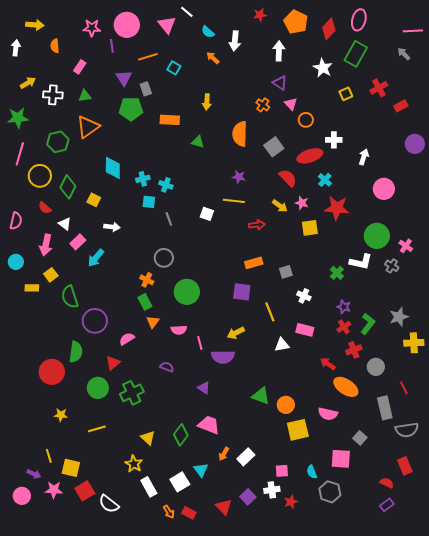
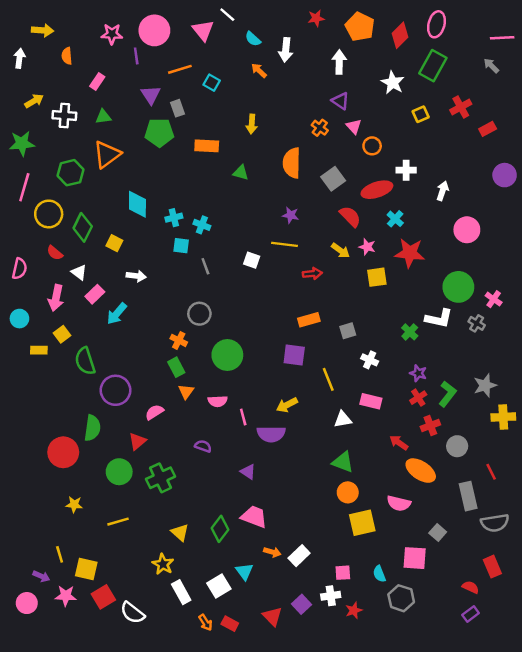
green triangle: (261, 396) -> (343, 462), moved
orange arrow: (224, 454) -> (272, 552), turned -104

